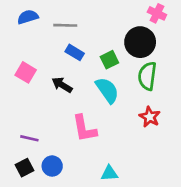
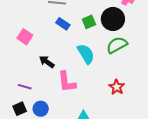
green square: (109, 60) -> (89, 22), moved
green semicircle: (147, 76) -> (117, 45), turned 50
black arrow: (62, 85) -> (47, 62), moved
red star: (150, 117) -> (117, 87), moved

